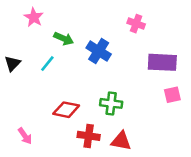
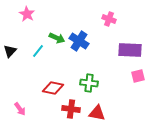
green arrow: (64, 39) -> (57, 38), moved

